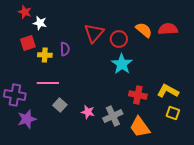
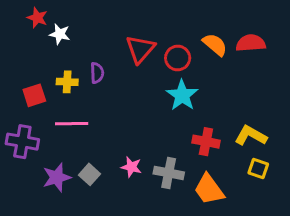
red square: (28, 43) -> (34, 95), moved
gray square: (60, 105) -> (90, 174), moved
gray cross: (113, 116) -> (169, 173), turned 36
purple star: (27, 119) -> (57, 177), moved

